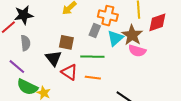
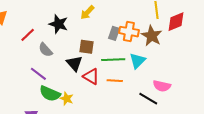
black star: (24, 15) -> (58, 24), moved, turned 30
orange cross: (108, 16) -> (129, 32), moved
cyan triangle: (115, 38) -> (138, 61), moved
gray semicircle: (25, 43) -> (46, 50), turned 147
pink semicircle: (137, 51) -> (162, 86), moved

